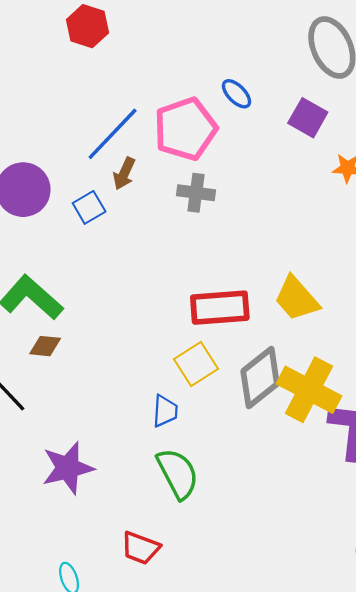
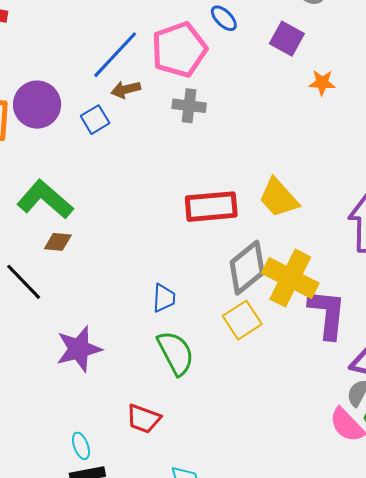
brown arrow: (124, 174) -> (126, 89), turned 52
yellow square: (196, 364) -> (242, 320), moved

